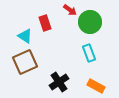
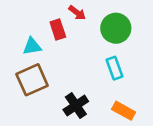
red arrow: (70, 10) -> (77, 13), moved
cyan triangle: (25, 36) -> (32, 46), turned -42

